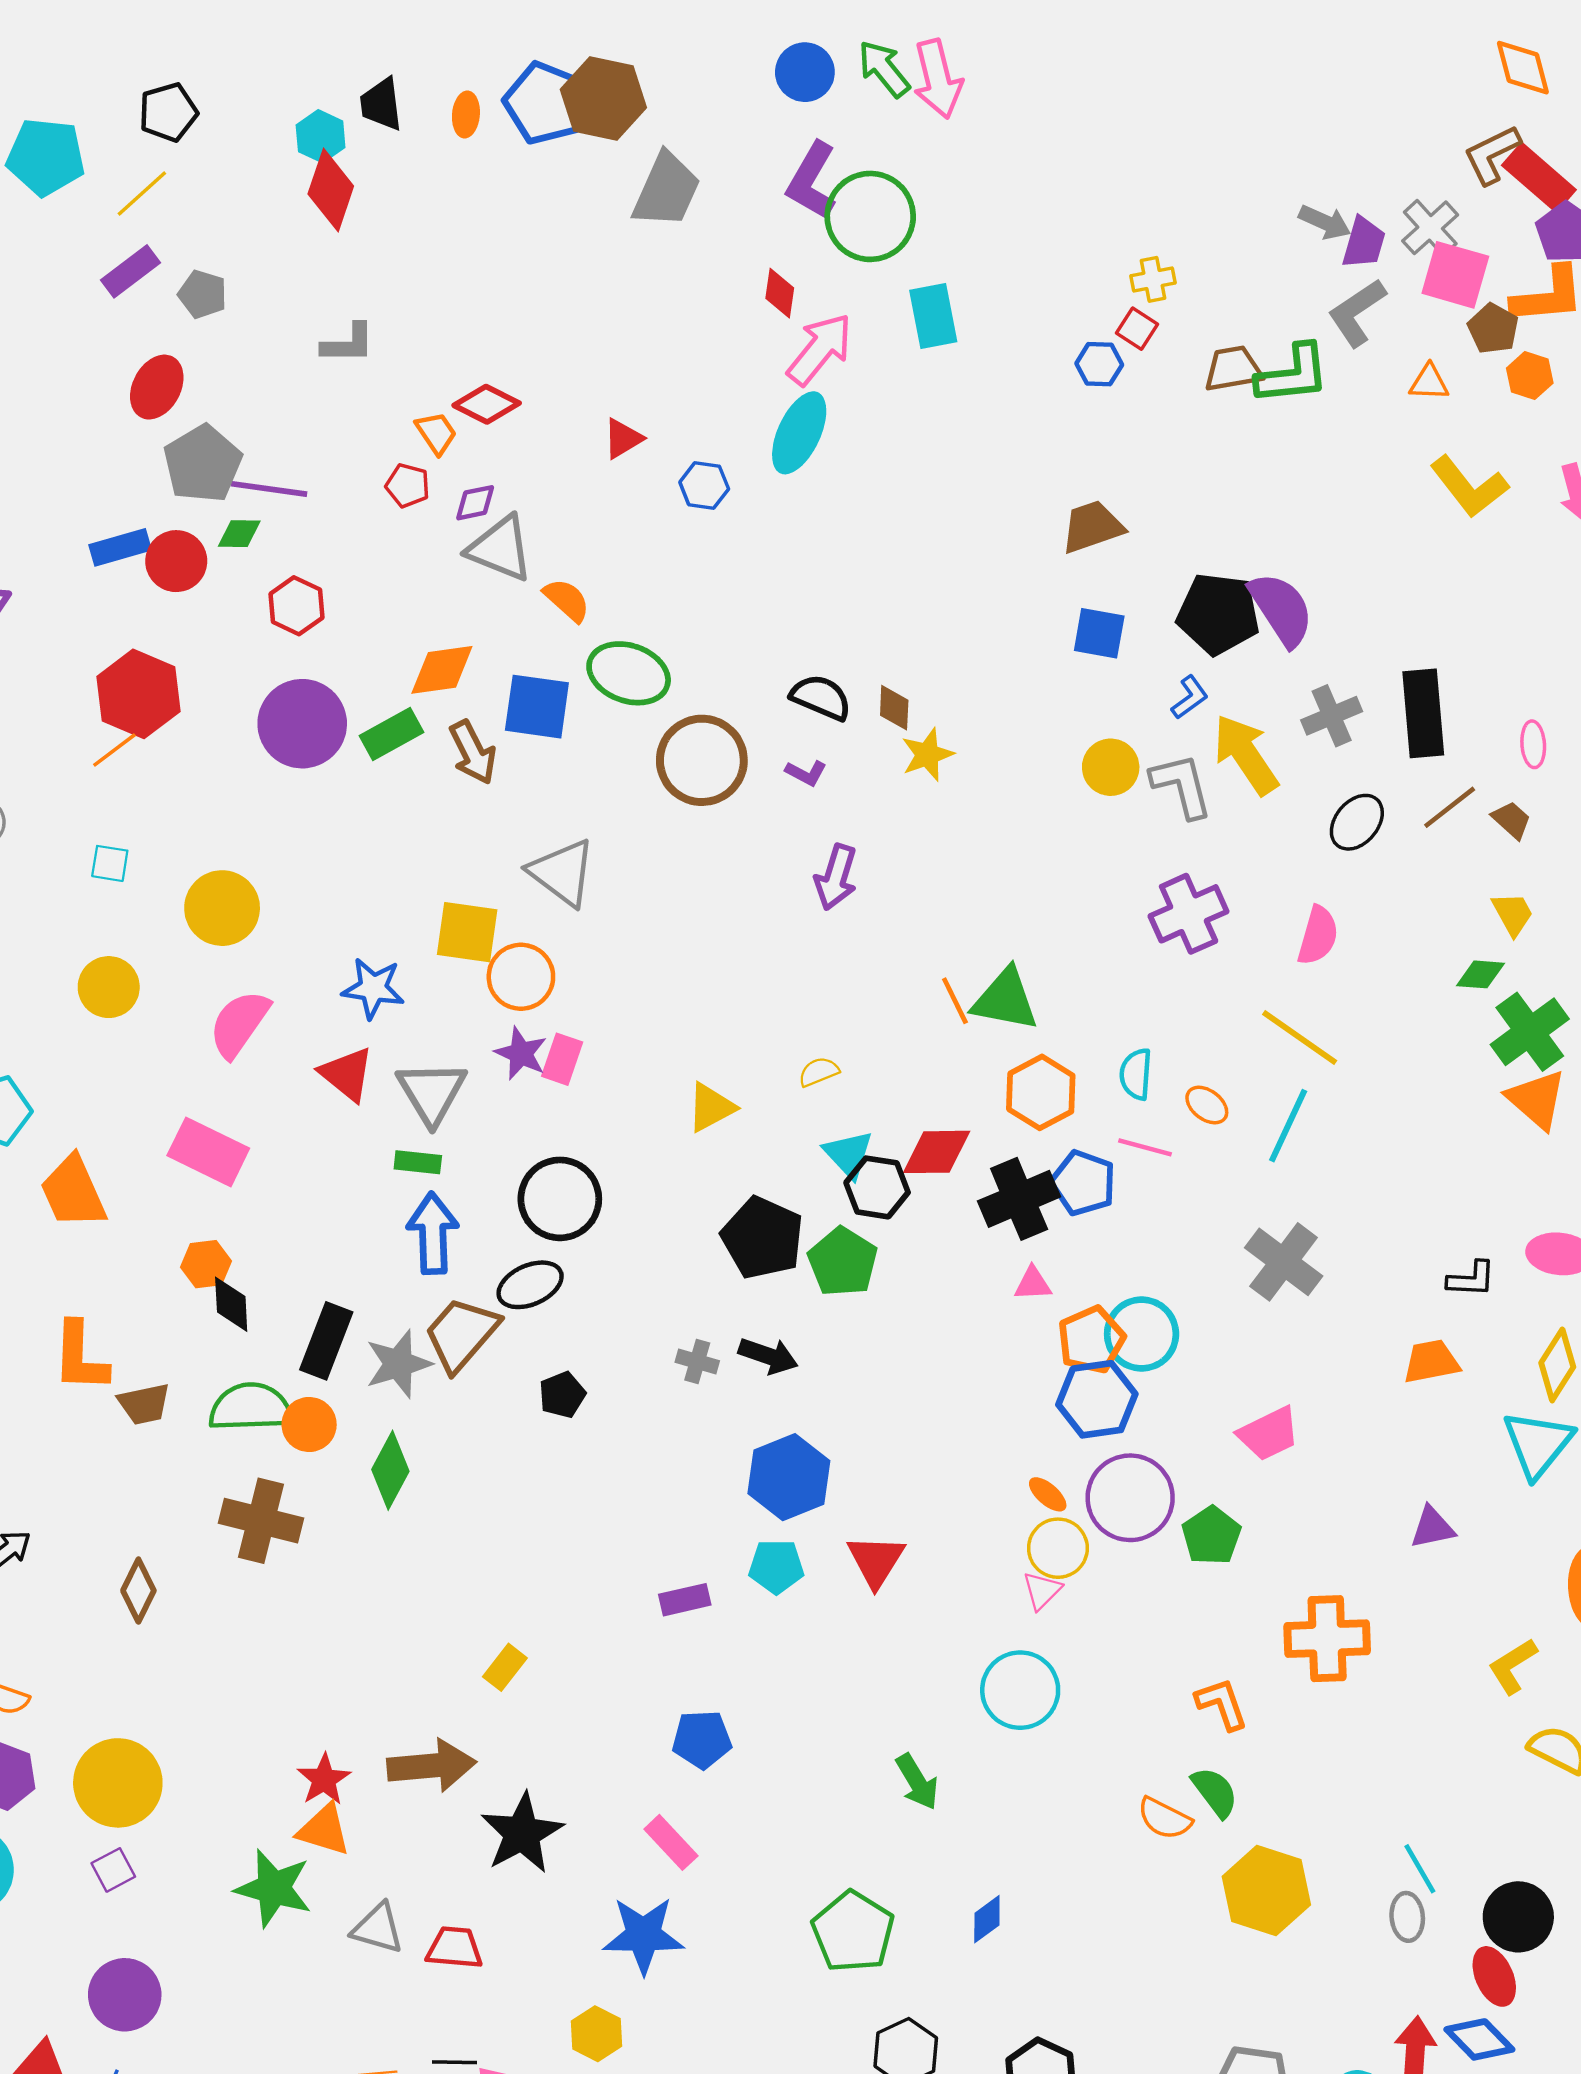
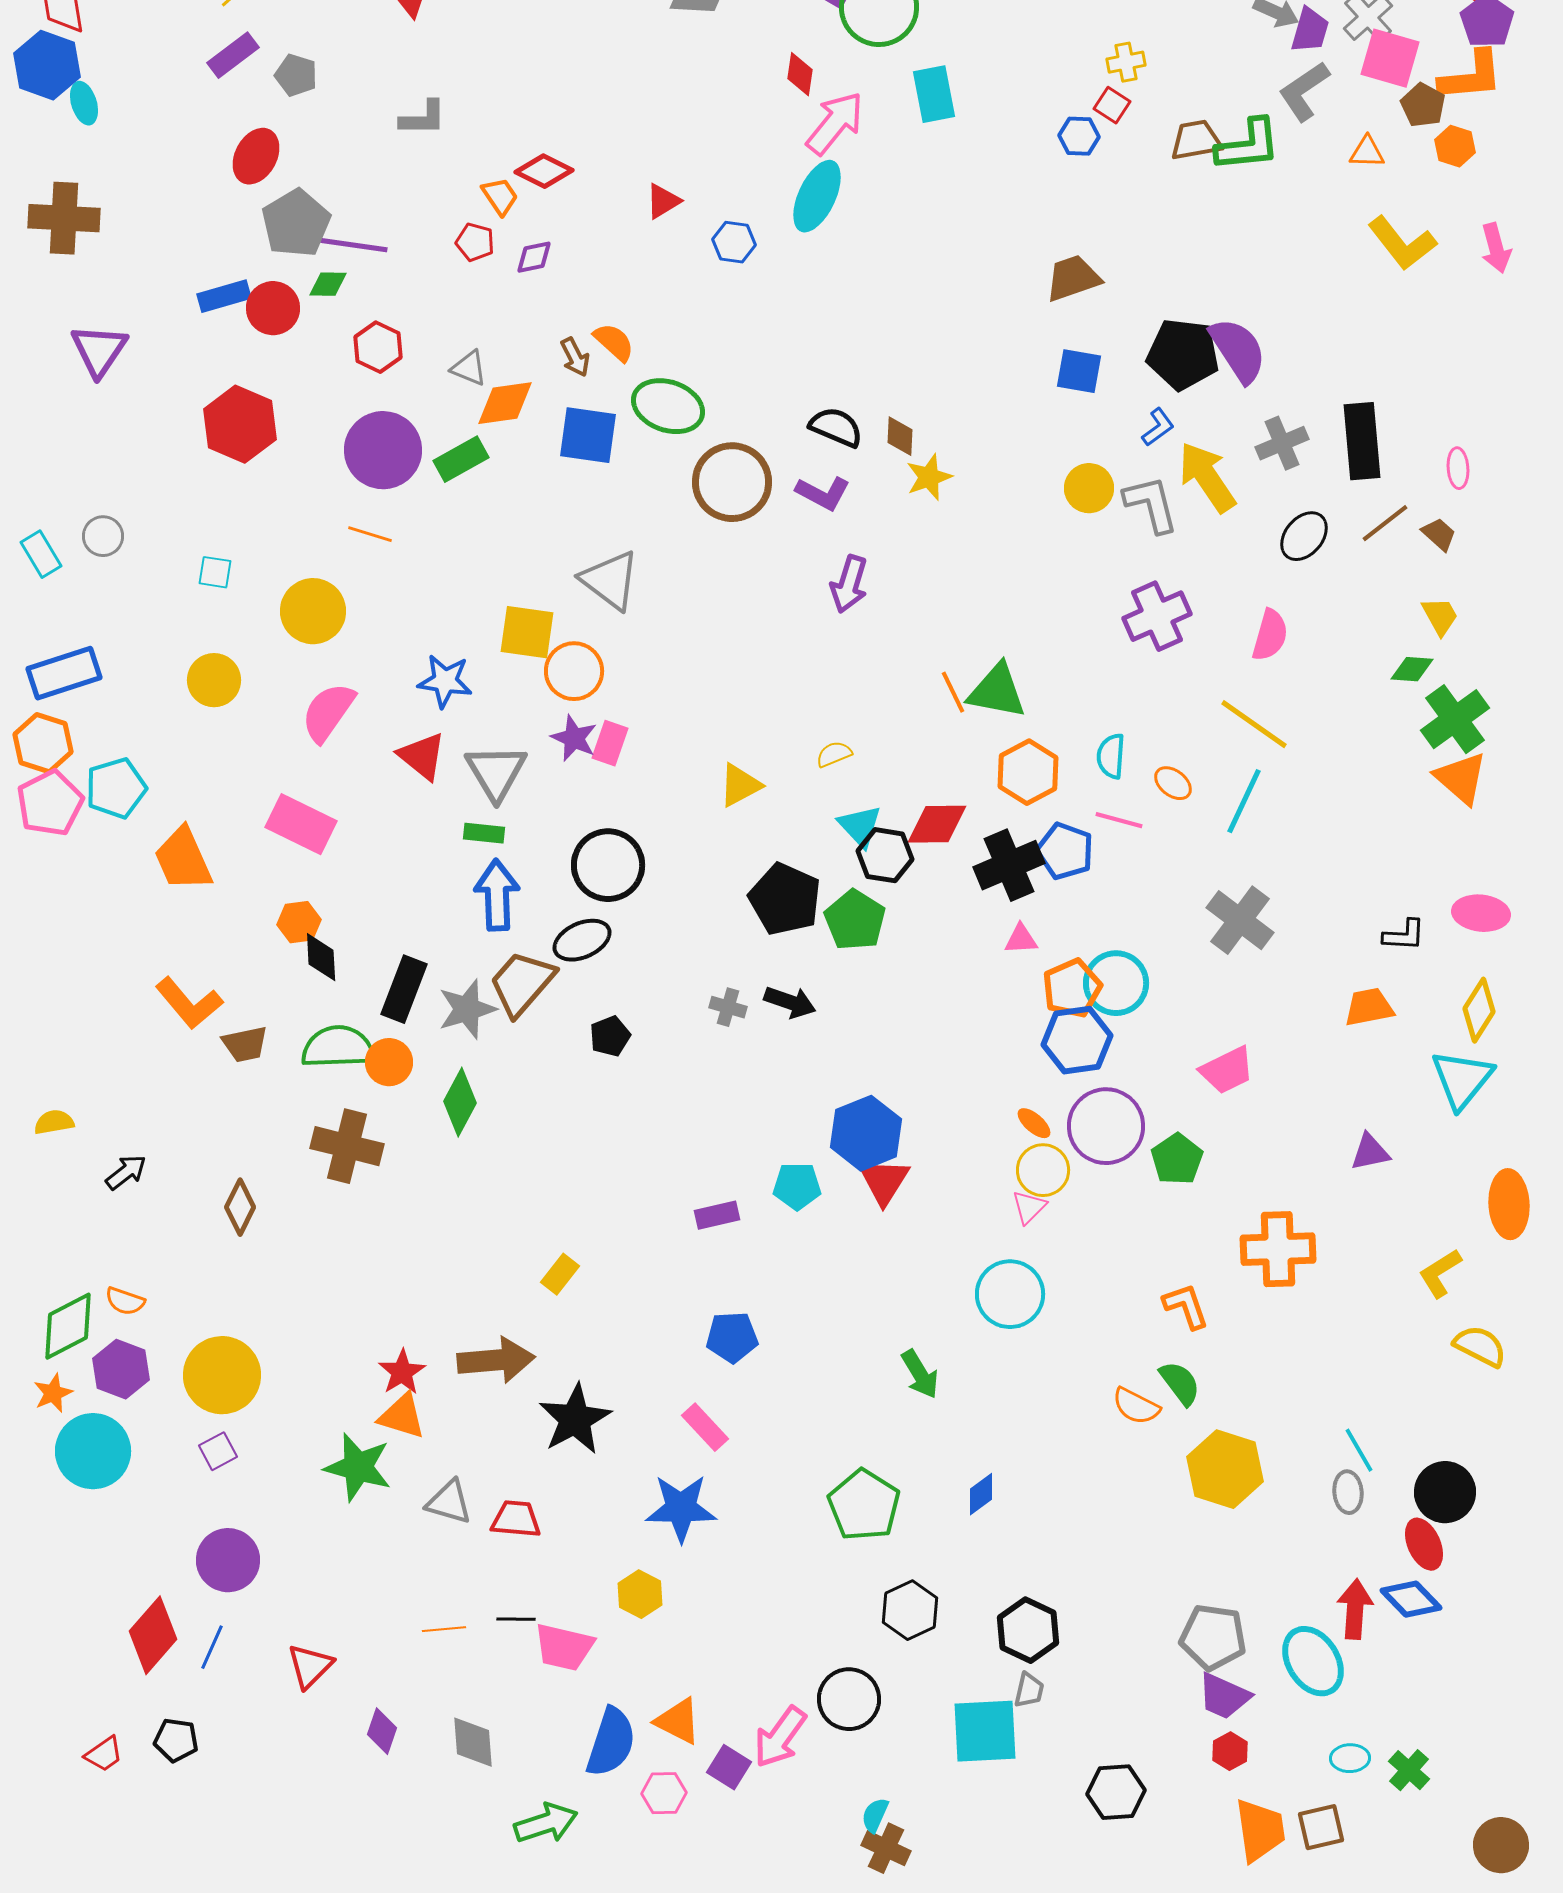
gray triangle: (500, 549) -> (469, 368), moved, size x0.6
orange line: (114, 750) -> (370, 534), moved, turned 54
brown arrow: (473, 752) -> (575, 357), moved, size x0.7
purple L-shape: (806, 773) -> (823, 493), size x1.5
orange L-shape: (80, 1357) -> (189, 1003), turned -42
blue hexagon: (789, 1477) -> (866, 1133), moved

